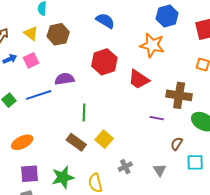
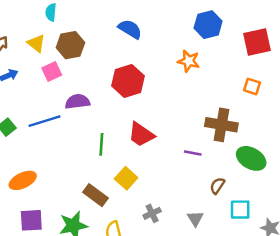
orange star: (152, 45) -> (189, 61), size x0.7
pink square: (31, 60) -> (52, 71), moved
red trapezoid: (139, 79) -> (141, 134), moved
brown rectangle: (76, 142) -> (95, 195), moved

